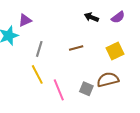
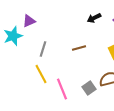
black arrow: (91, 17) -> (94, 18), turned -48
gray square: (86, 89) -> (89, 88), turned 32

